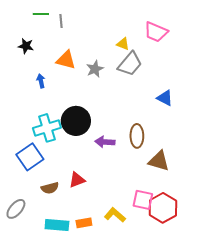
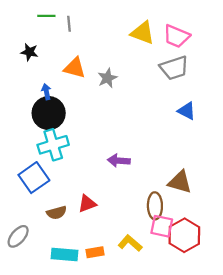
yellow triangle: (123, 44) -> (143, 33), moved, size x1.6
gray trapezoid: (130, 64) -> (174, 68), moved, turned 32
black circle: (76, 121) -> (49, 113), moved
brown ellipse: (137, 136) -> (155, 206), moved

